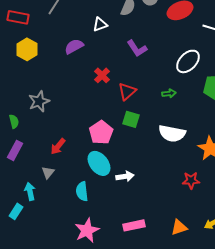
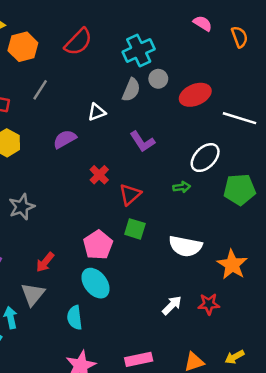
green arrow: (169, 93) -> (182, 187), moved
gray triangle: (48, 172) -> (33, 294), size x1.5
white arrow: (125, 176) -> (172, 305), moved, turned -36

